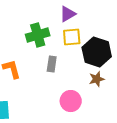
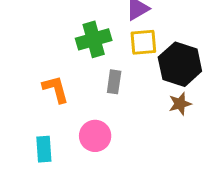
pink circle: (71, 101) -> (95, 136), moved

